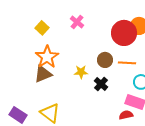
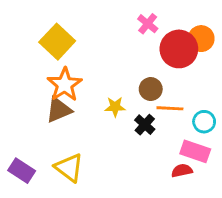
pink cross: (77, 22) -> (148, 24), moved
yellow square: (42, 28) -> (57, 42), size x1.6
orange line: (127, 63) -> (170, 108), moved

